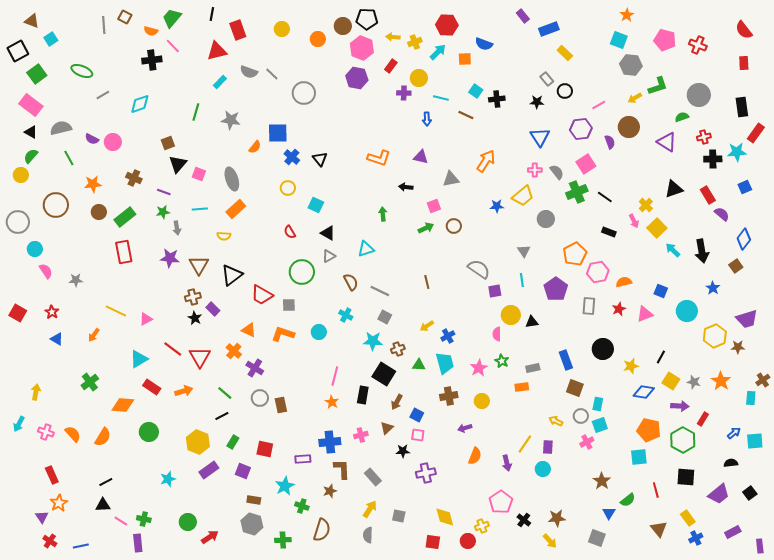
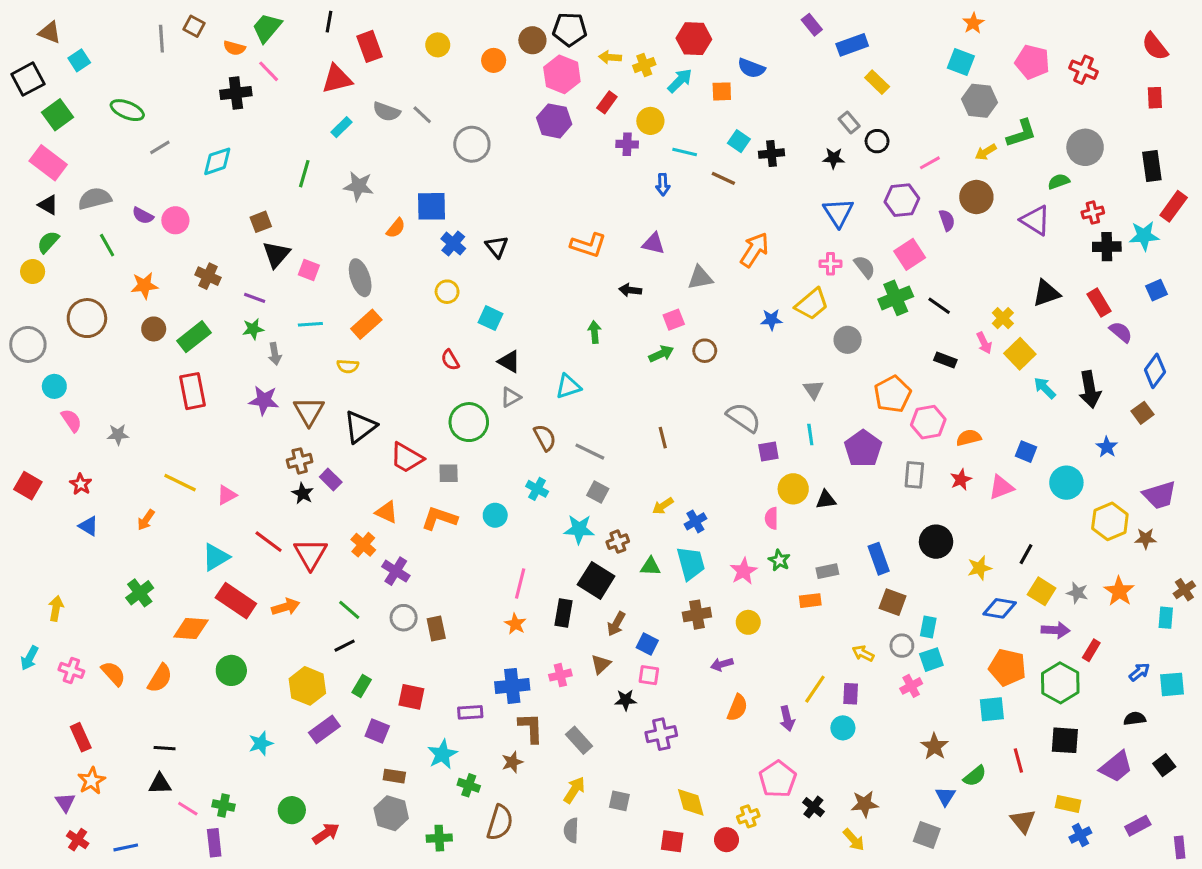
red rectangle: (152, 387) -> (236, 601), size x1.4
black line: (106, 482) -> (165, 748), turned 32
yellow rectangle: (688, 518) -> (1068, 804), turned -42

